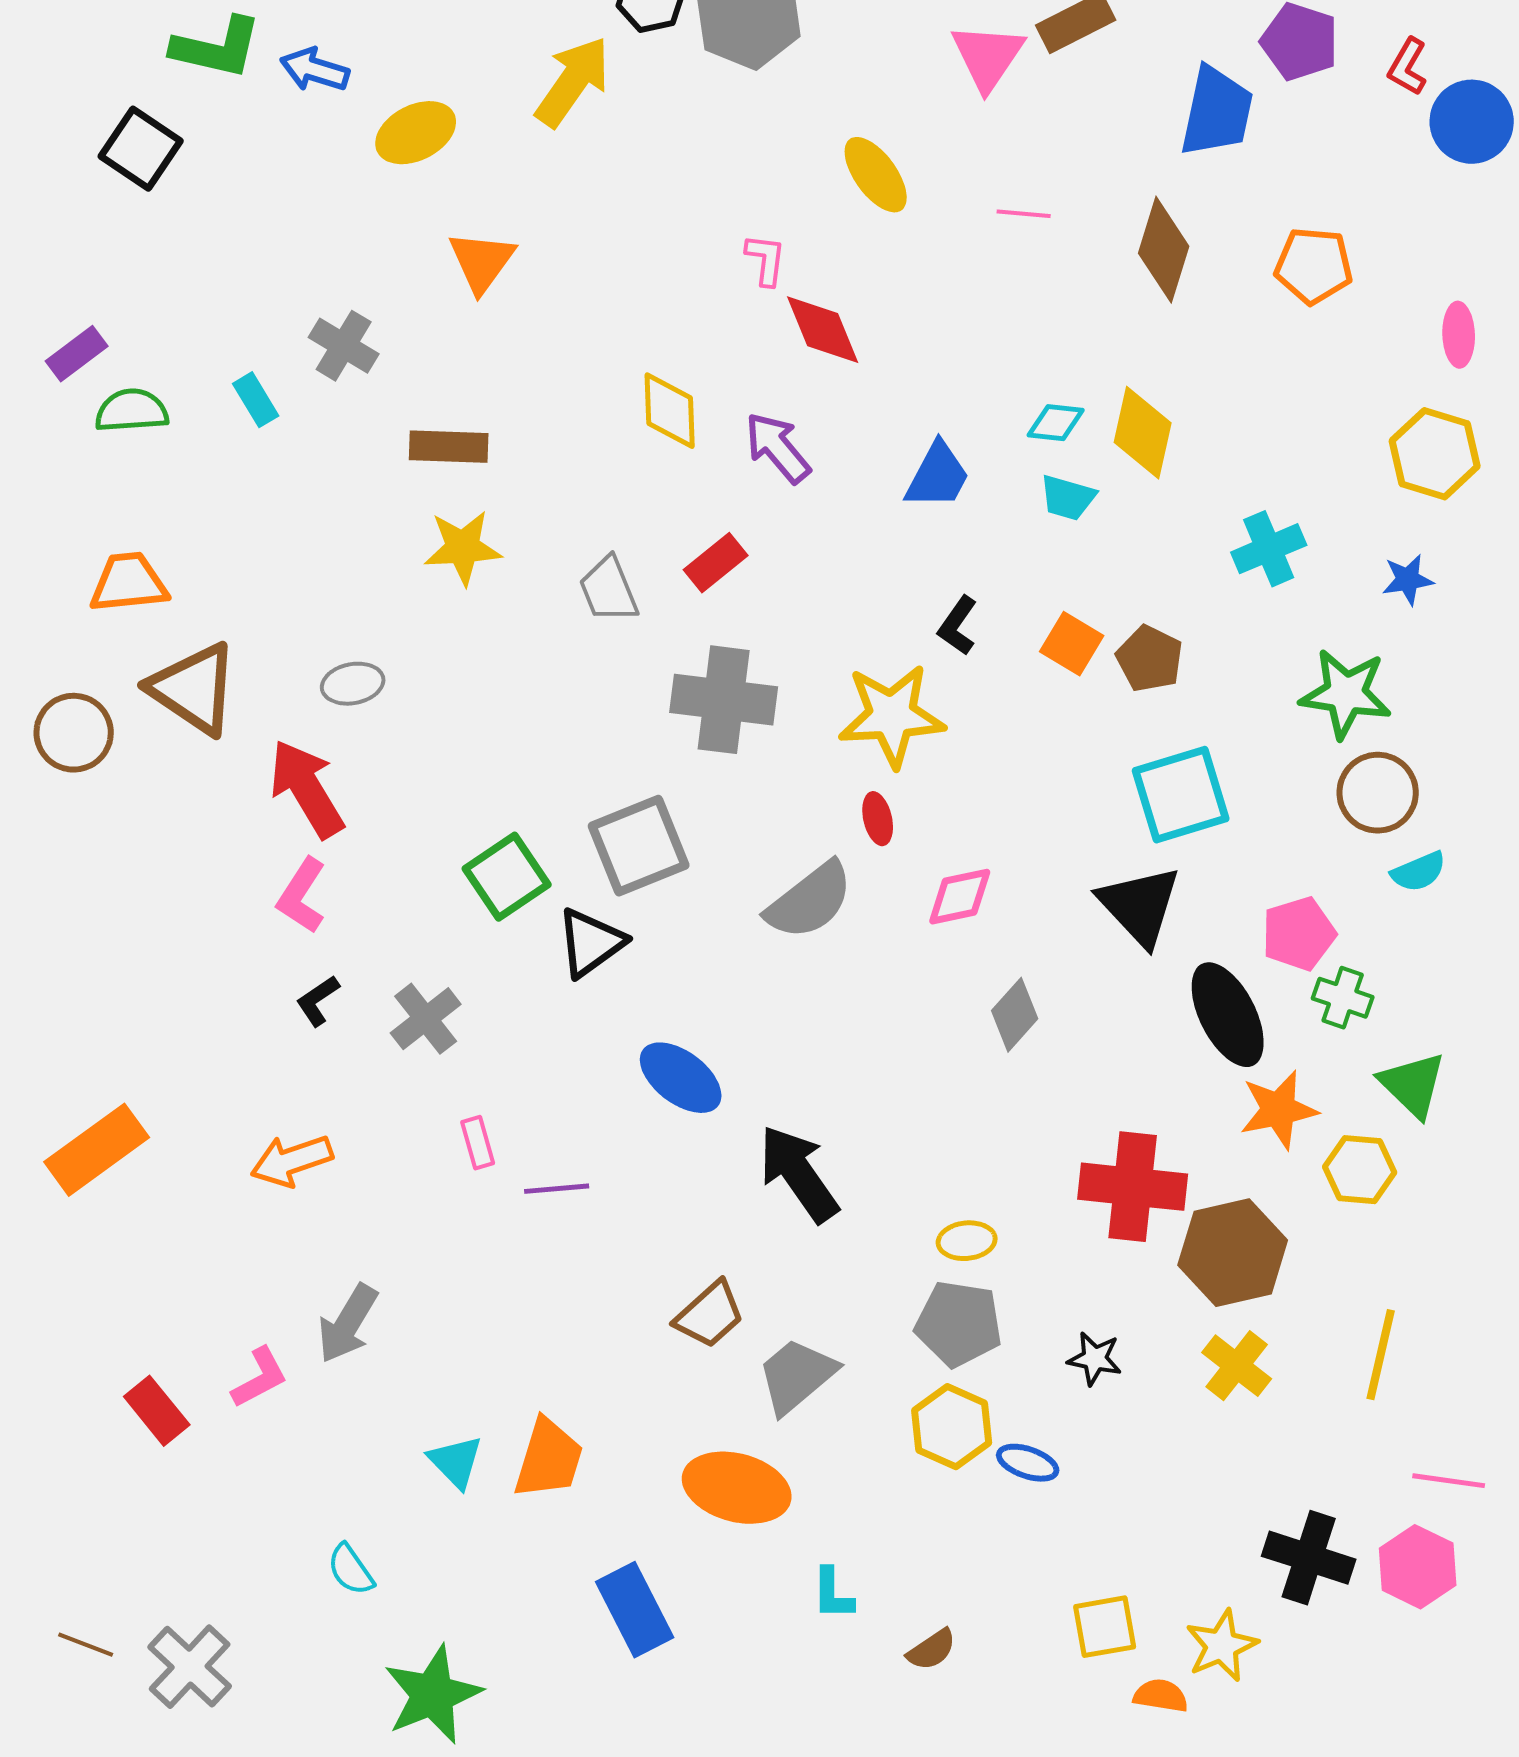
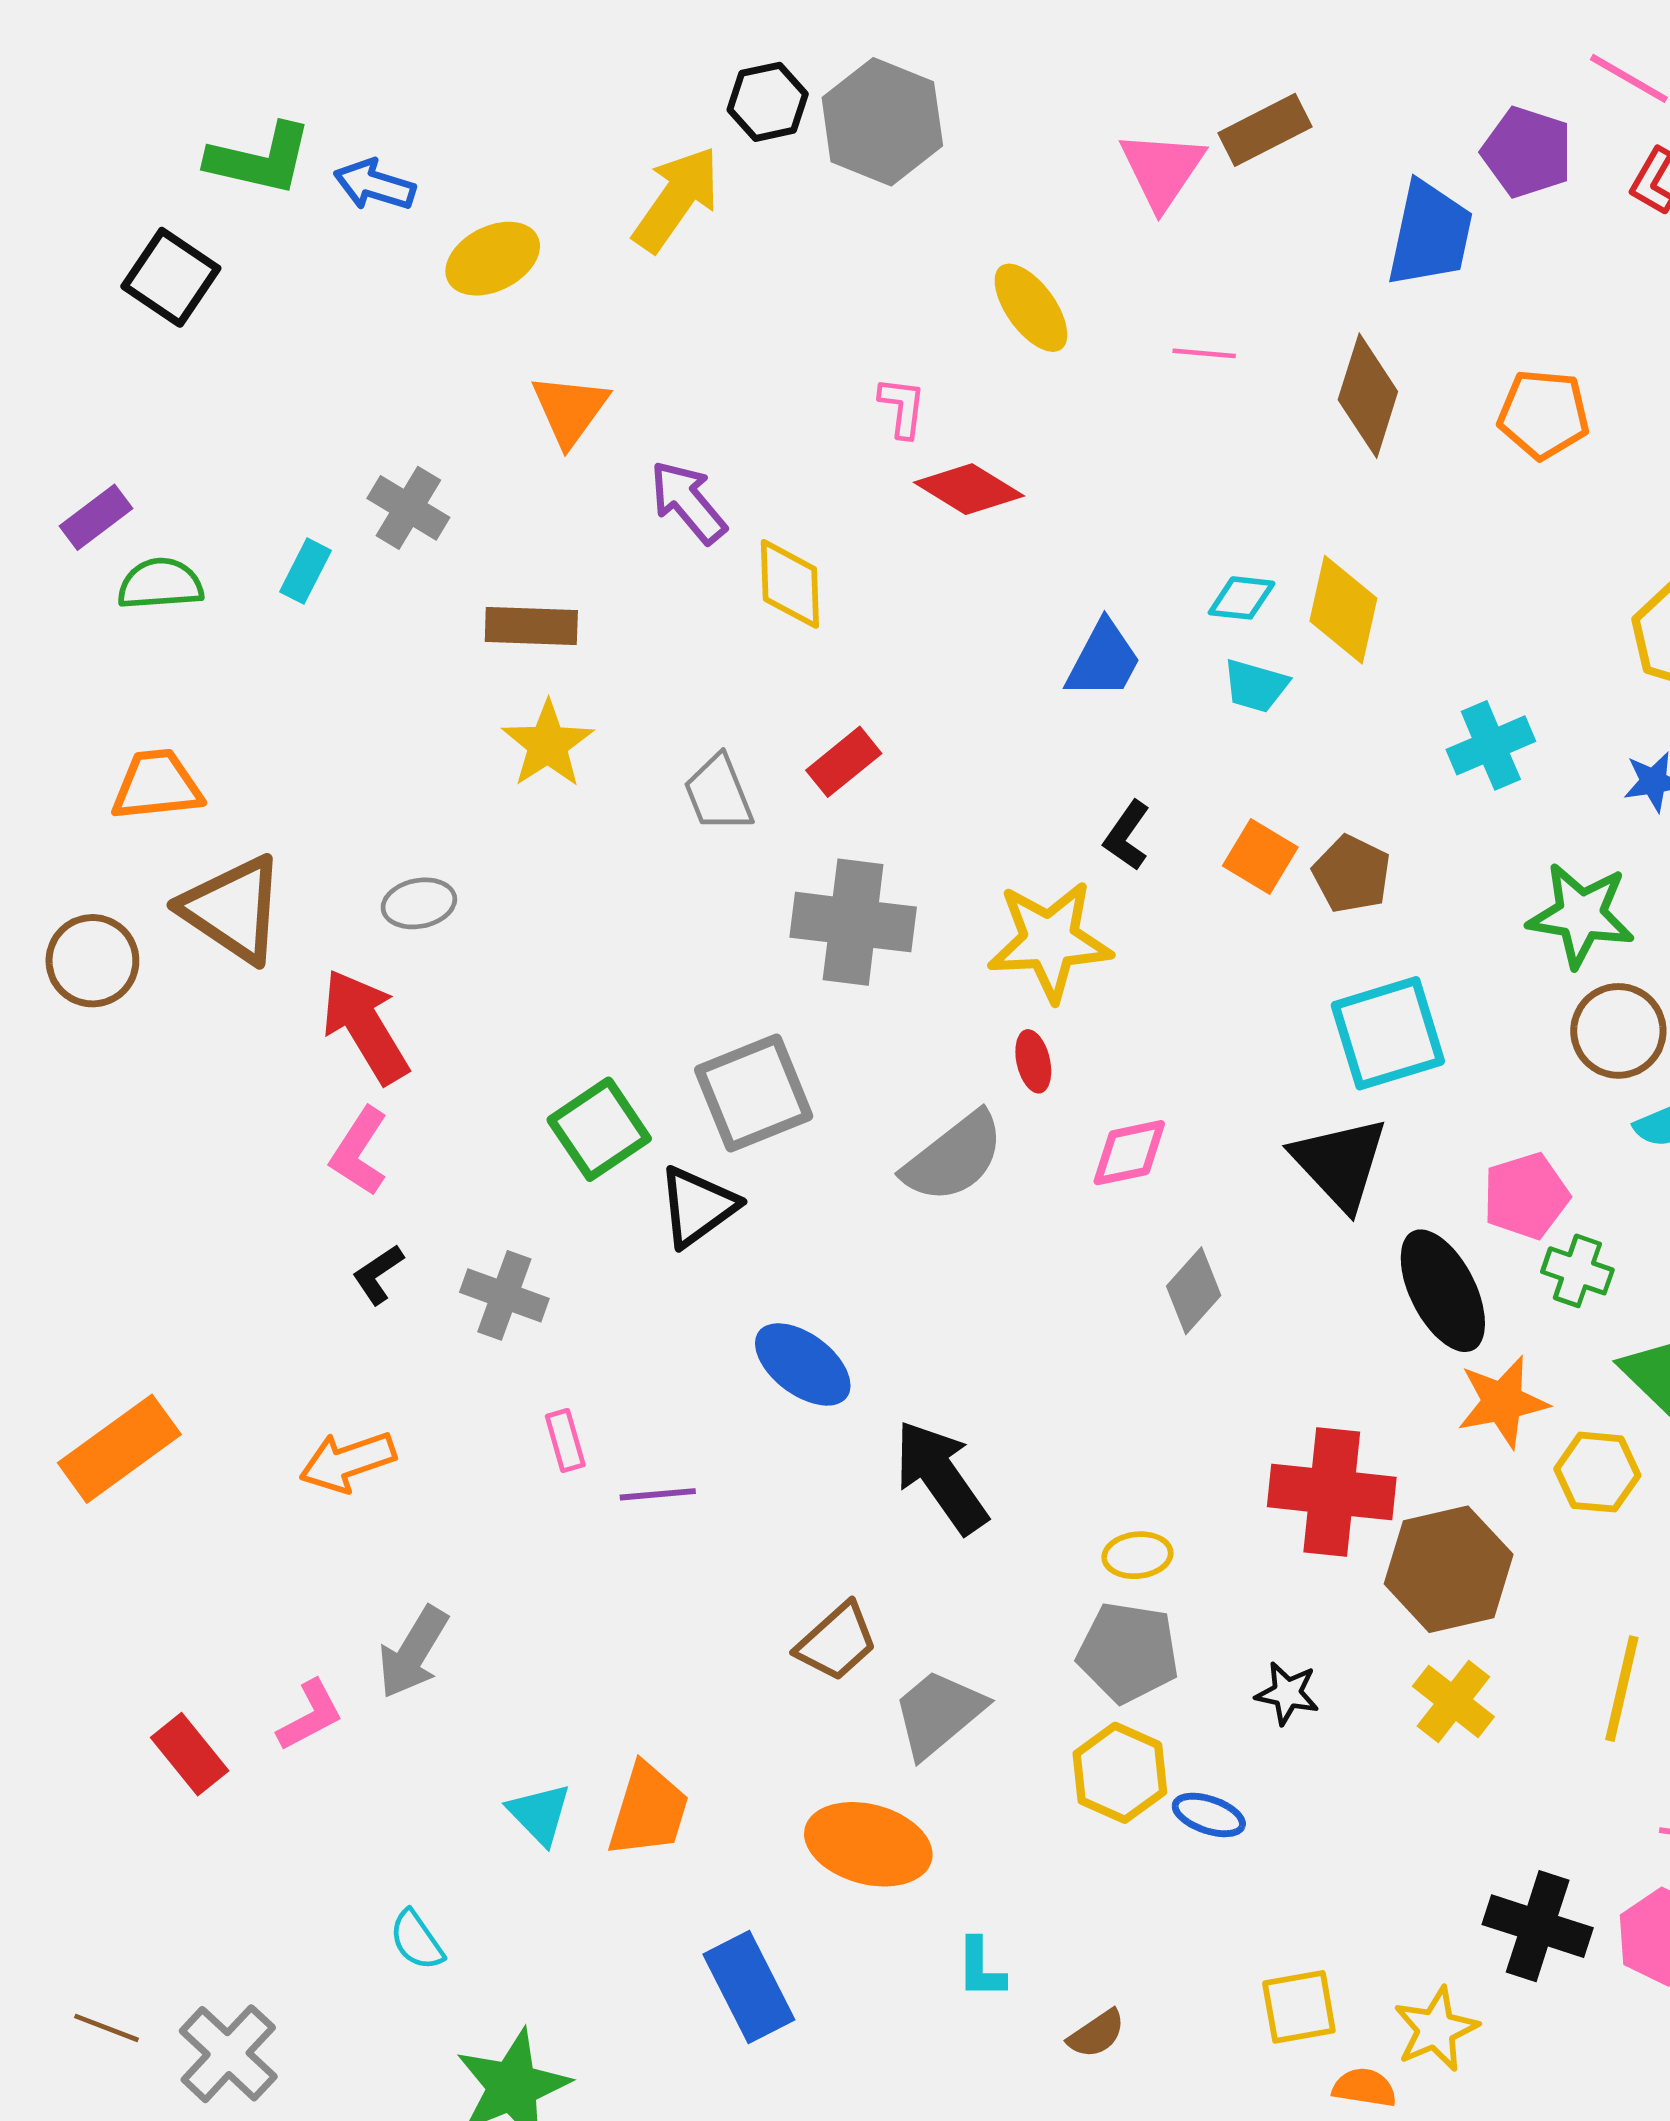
red diamond: (823, 330) -> (969, 489), turned -36
cyan rectangle: (256, 400) -> (305, 571), turned 58
purple arrow: (778, 448) -> (688, 502), moved
yellow star: (463, 548) -> (548, 744), turned -30
gray cross: (426, 1019) -> (504, 1295), turned -32

